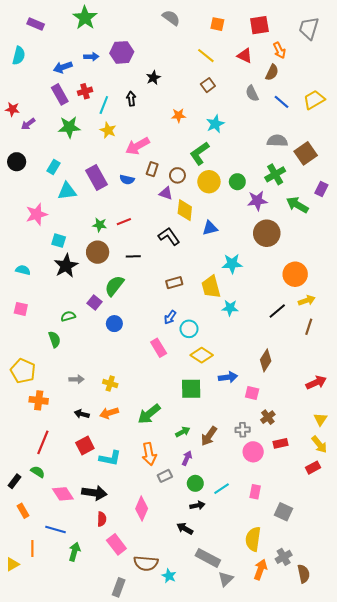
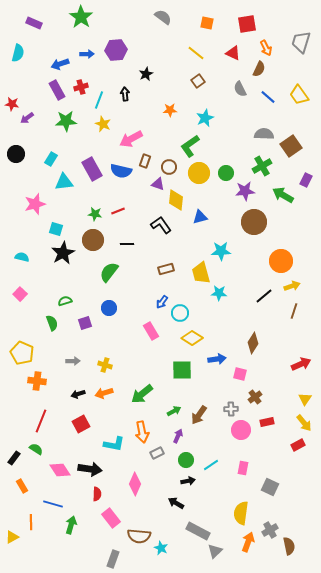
gray trapezoid: (309, 28) -> (301, 42), moved
yellow trapezoid: (314, 100) -> (299, 95), turned -95
blue semicircle: (127, 180) -> (121, 171), size x1.5
purple square: (94, 303) -> (85, 323), moved, turned 32
pink square: (21, 309) -> (20, 294), turned 32
black arrow: (82, 414) -> (78, 394), turned -32
cyan L-shape: (110, 458) -> (114, 444), moved

